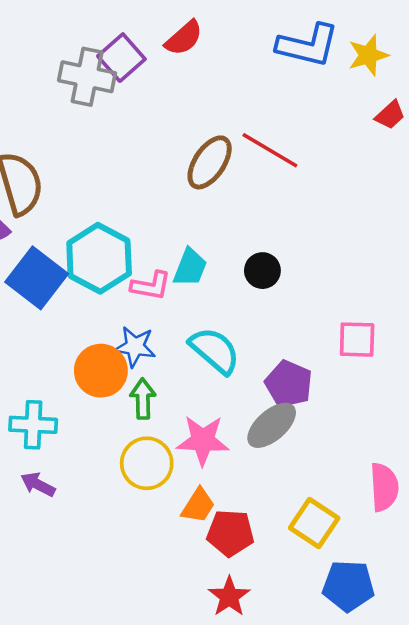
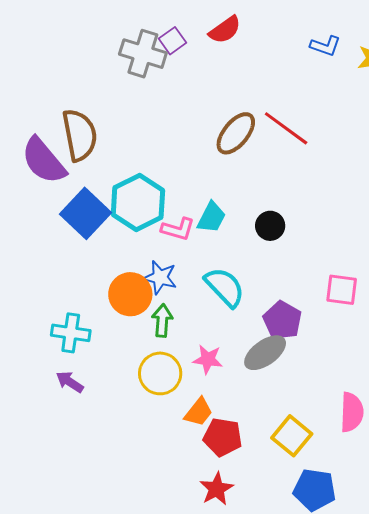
blue L-shape: (308, 45) -> (325, 46), size x0.6
purple square: (121, 58) -> (173, 41), size x0.7
pink star: (203, 440) -> (208, 359), size x0.7

